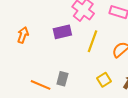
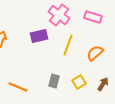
gray rectangle: (62, 79) -> (54, 81), moved

